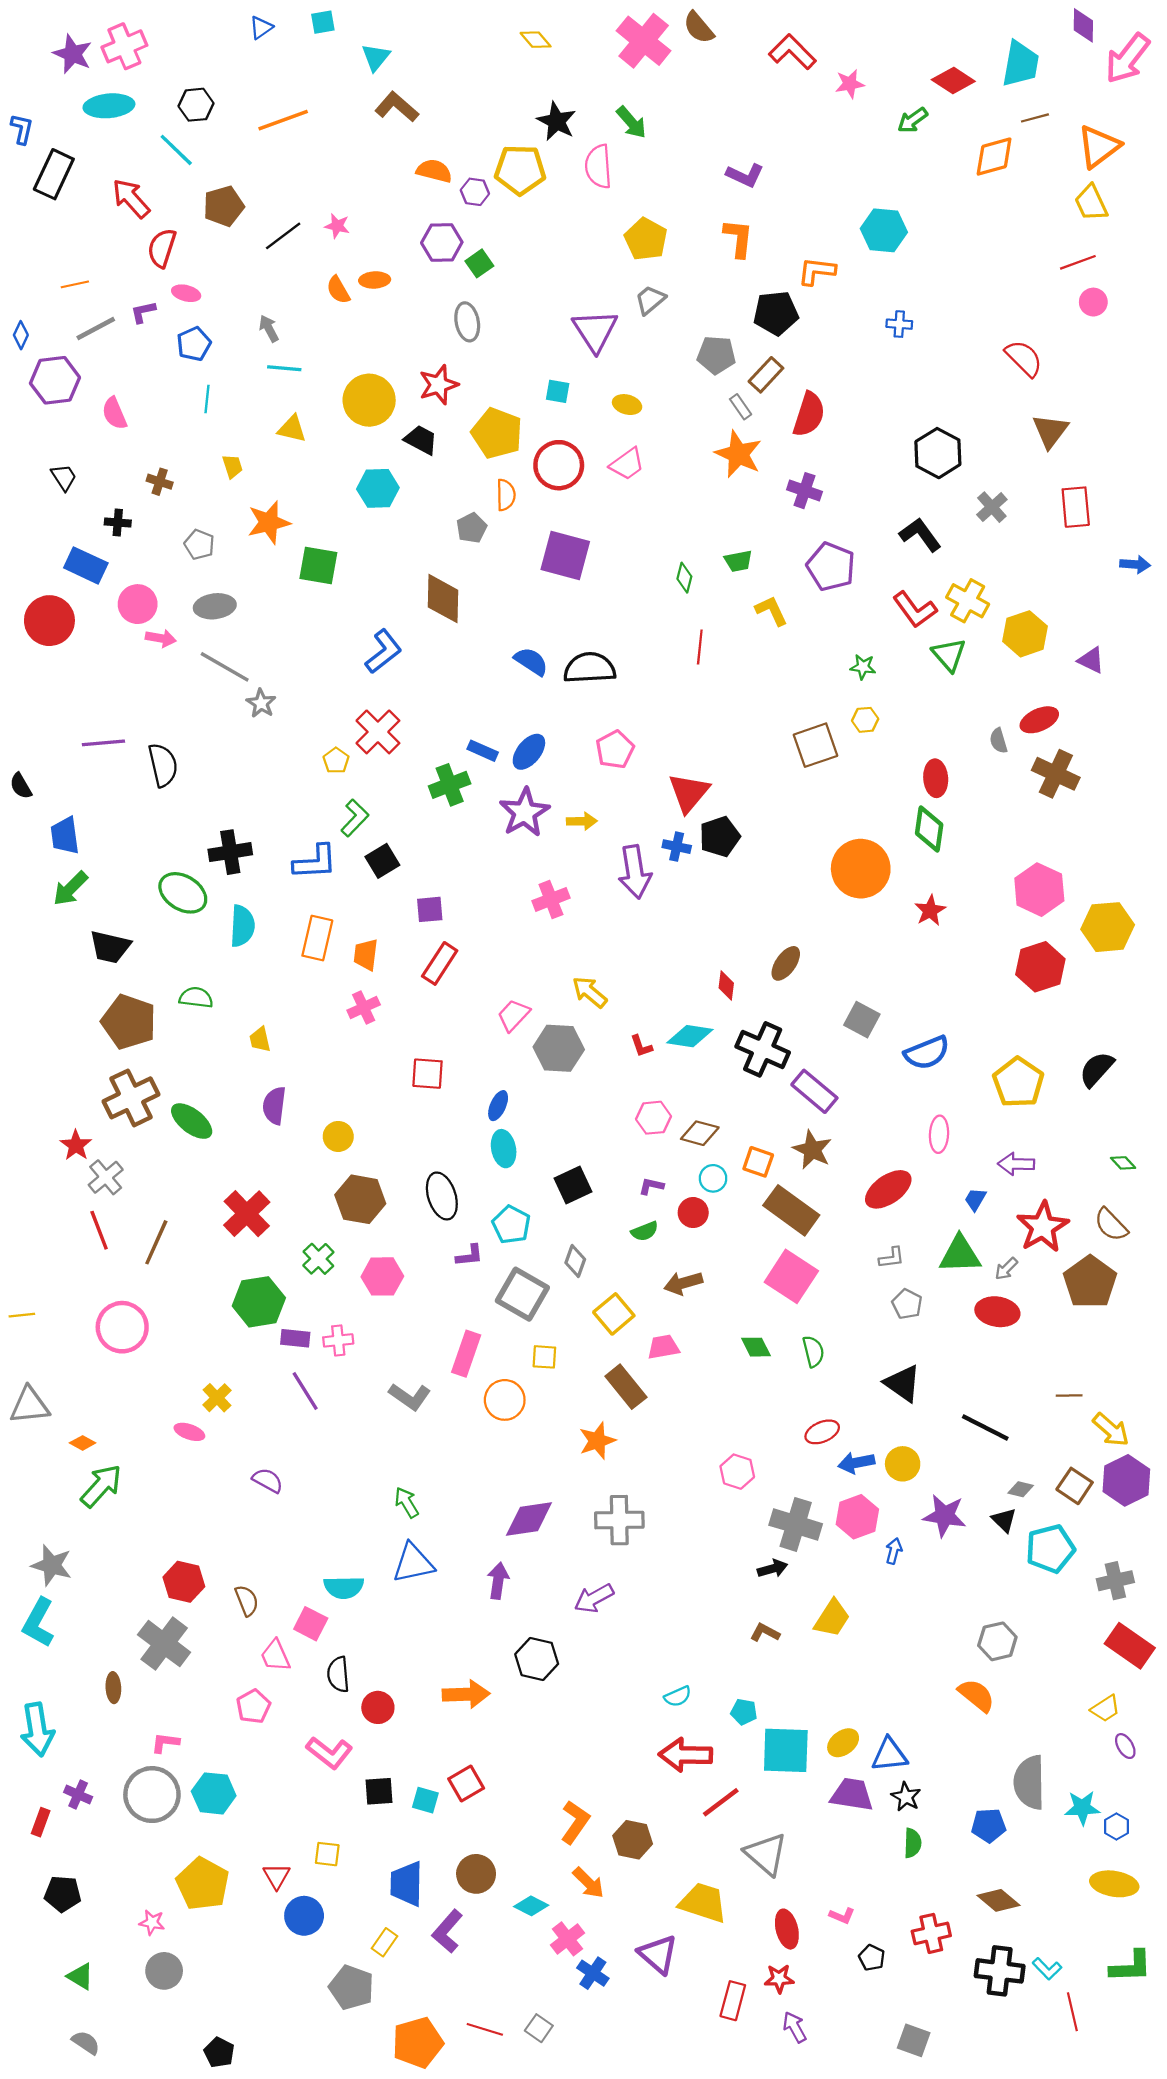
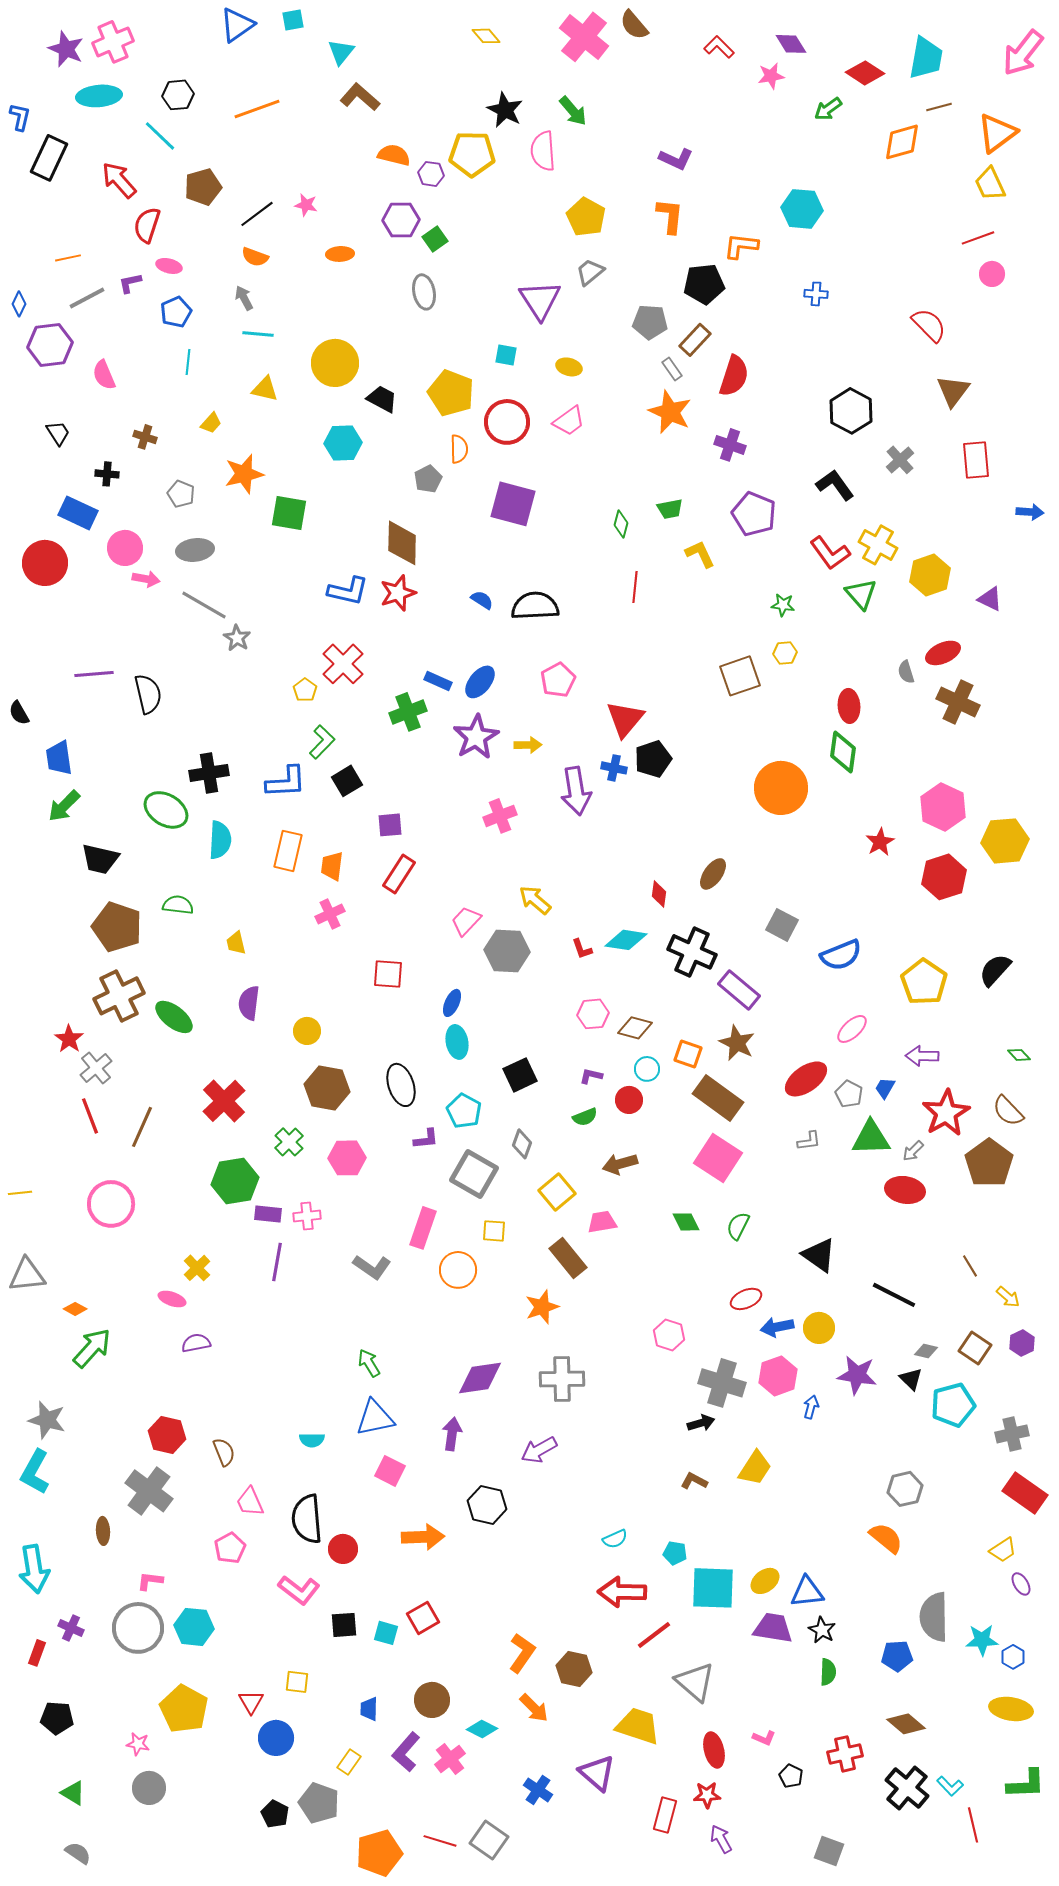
purple diamond: (1083, 25) -> (791, 44), moved, turned -32
blue triangle: (261, 28) -> (237, 25), size x1.6
red L-shape: (792, 52) -> (719, 47), size x0.7
orange semicircle: (338, 290) -> (255, 257), moved, turned -40
red star: (439, 385) -> (398, 593), moved
yellow trapezoid: (232, 466) -> (211, 423), turned 60
blue L-shape: (383, 651) -> (348, 591), turned 51
blue semicircle: (531, 661) -> (482, 600), size x0.7
red star: (930, 910) -> (880, 842), moved
pink ellipse: (939, 1134) -> (852, 1029), turned 44
gray pentagon: (907, 1304) -> (849, 1094), moved
green semicircle: (813, 1351) -> (738, 1226), turned -140
purple line: (305, 1391) -> (277, 1262), turned 42
brown line: (1069, 1396) -> (970, 1266), turned 60
yellow arrow: (1111, 1430) -> (1008, 1297), size x0.7
purple semicircle: (268, 1480) -> (196, 1343), moved, turned -40
purple hexagon: (1126, 1480) -> (1022, 1343), size x0.6
cyan semicircle: (344, 1587) -> (312, 1440), size x0.7
pink square: (311, 1624) -> (390, 1471), moved
black semicircle: (338, 1674) -> (307, 1519), size x1.5
blue trapezoid: (407, 1884) -> (369, 1709), size x0.6
pink cross: (568, 1939) -> (450, 1759), moved
black cross: (1000, 1971) -> (907, 1788), turned 33
gray square: (539, 2028) -> (489, 1840), size x1.5
black pentagon: (219, 2052) -> (275, 1814), moved

